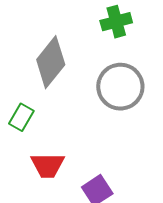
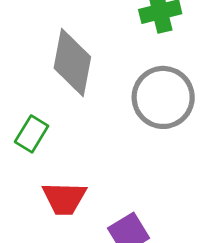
gray diamond: (51, 62) -> (72, 62), turned -30

